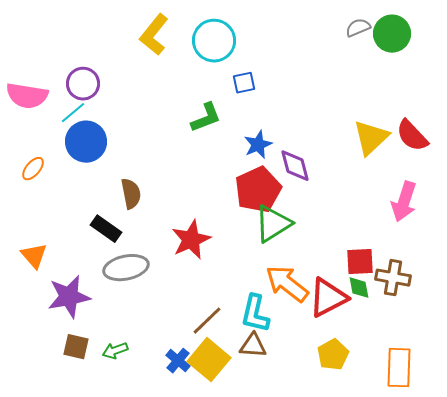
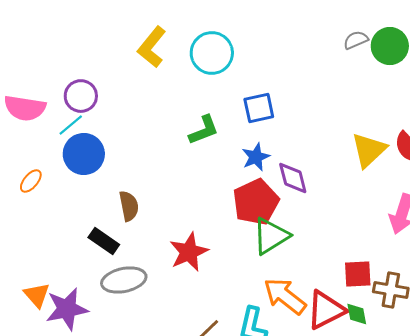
blue square: (244, 83) -> (259, 108), moved, size x1.4
orange triangle: (34, 256) -> (37, 295), moved
green diamond: (359, 288) -> (357, 314), moved

